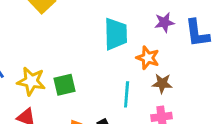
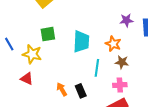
cyan trapezoid: (116, 34) -> (81, 42), moved
green square: (65, 85) -> (48, 34), moved

